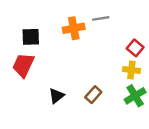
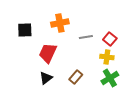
gray line: (101, 18) -> (86, 37), moved
red trapezoid: (23, 65) -> (48, 53), moved

